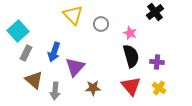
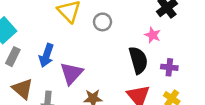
pink star: (130, 33) -> (153, 35), moved

